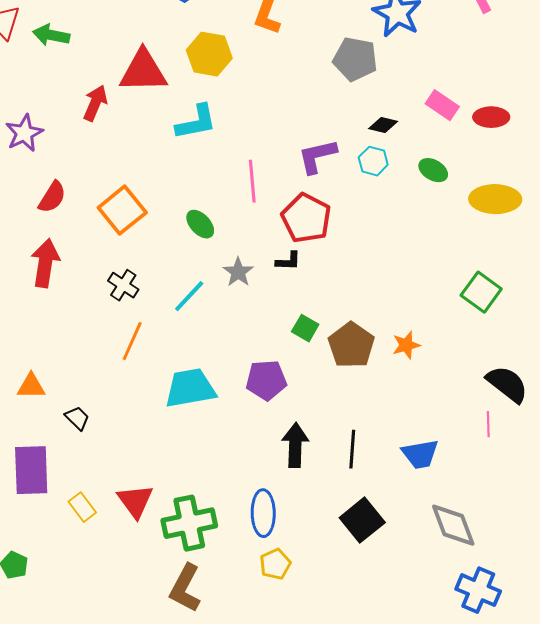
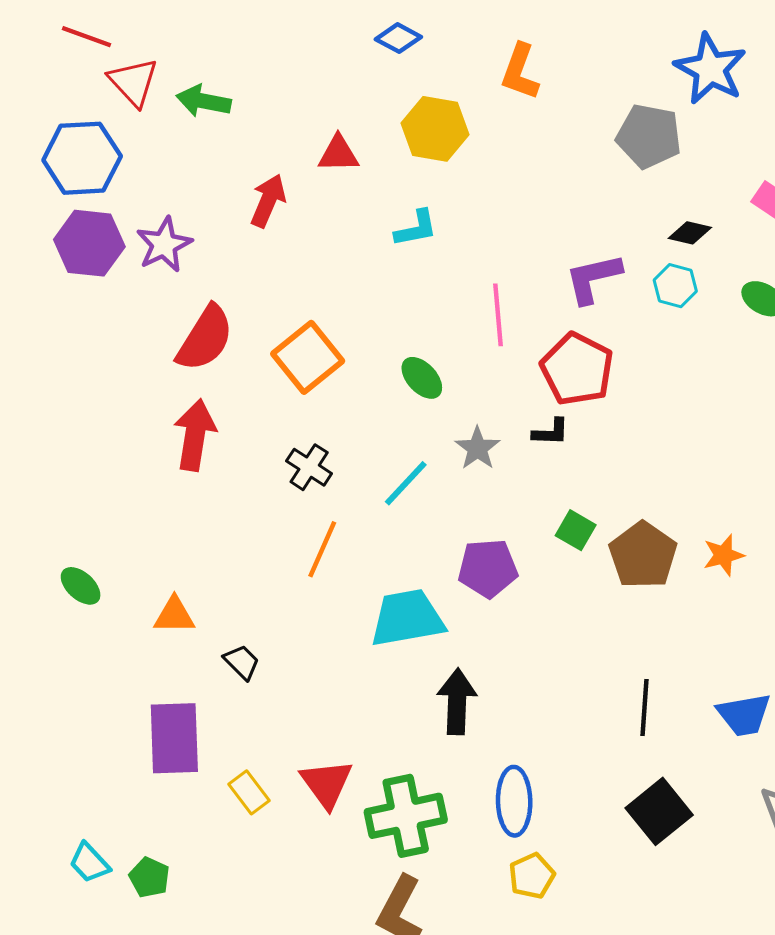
red triangle: (143, 71) -> (338, 154), size x0.6
cyan L-shape: (196, 122) -> (416, 228), size x0.7
red semicircle: (52, 197) -> (205, 338), size x1.4
purple pentagon: (266, 380) -> (488, 568), moved
black arrow: (295, 445) -> (457, 702), moved

